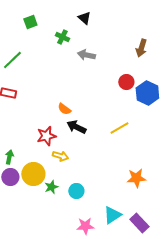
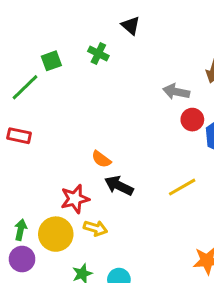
green square: (30, 22) -> (51, 61), moved
gray arrow: (86, 55) -> (176, 92), moved
yellow circle: (33, 174) -> (56, 234), moved

